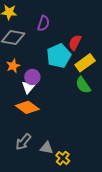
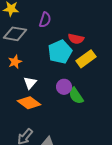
red semicircle: (75, 43) -> (76, 39), turned -105
purple circle: (32, 77) -> (64, 87), moved
green semicircle: (83, 85) -> (76, 96), moved

